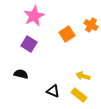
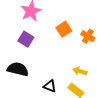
orange cross: (91, 25) -> (88, 36), moved
black semicircle: (21, 74) -> (18, 69), size x1.5

